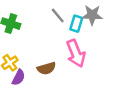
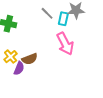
brown semicircle: (46, 68) -> (30, 59), moved

